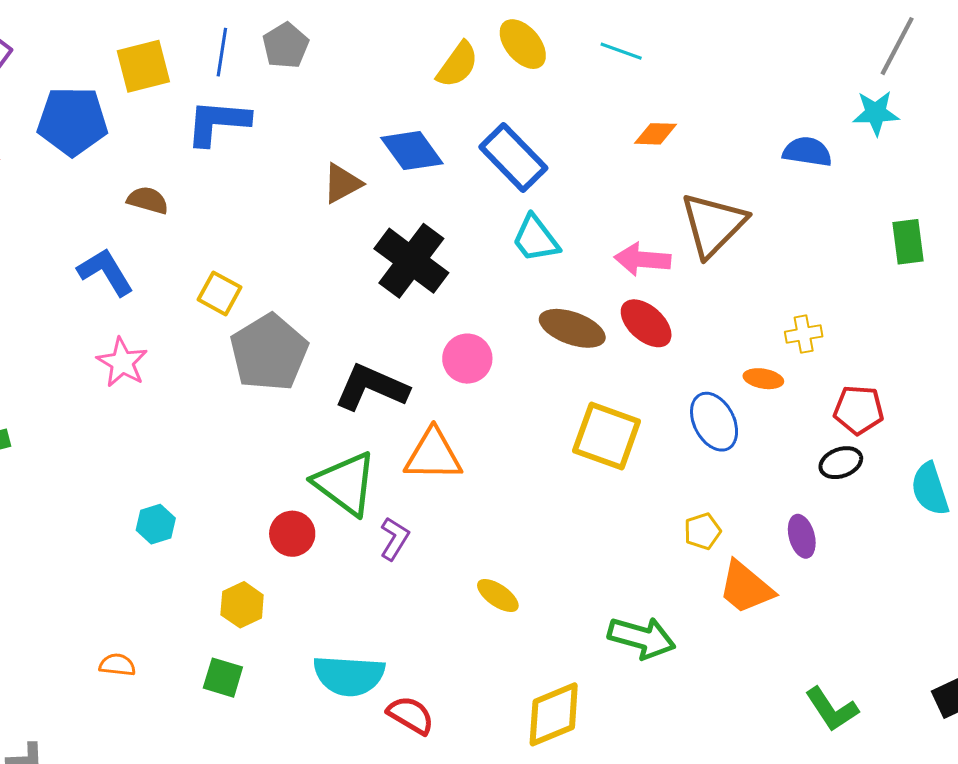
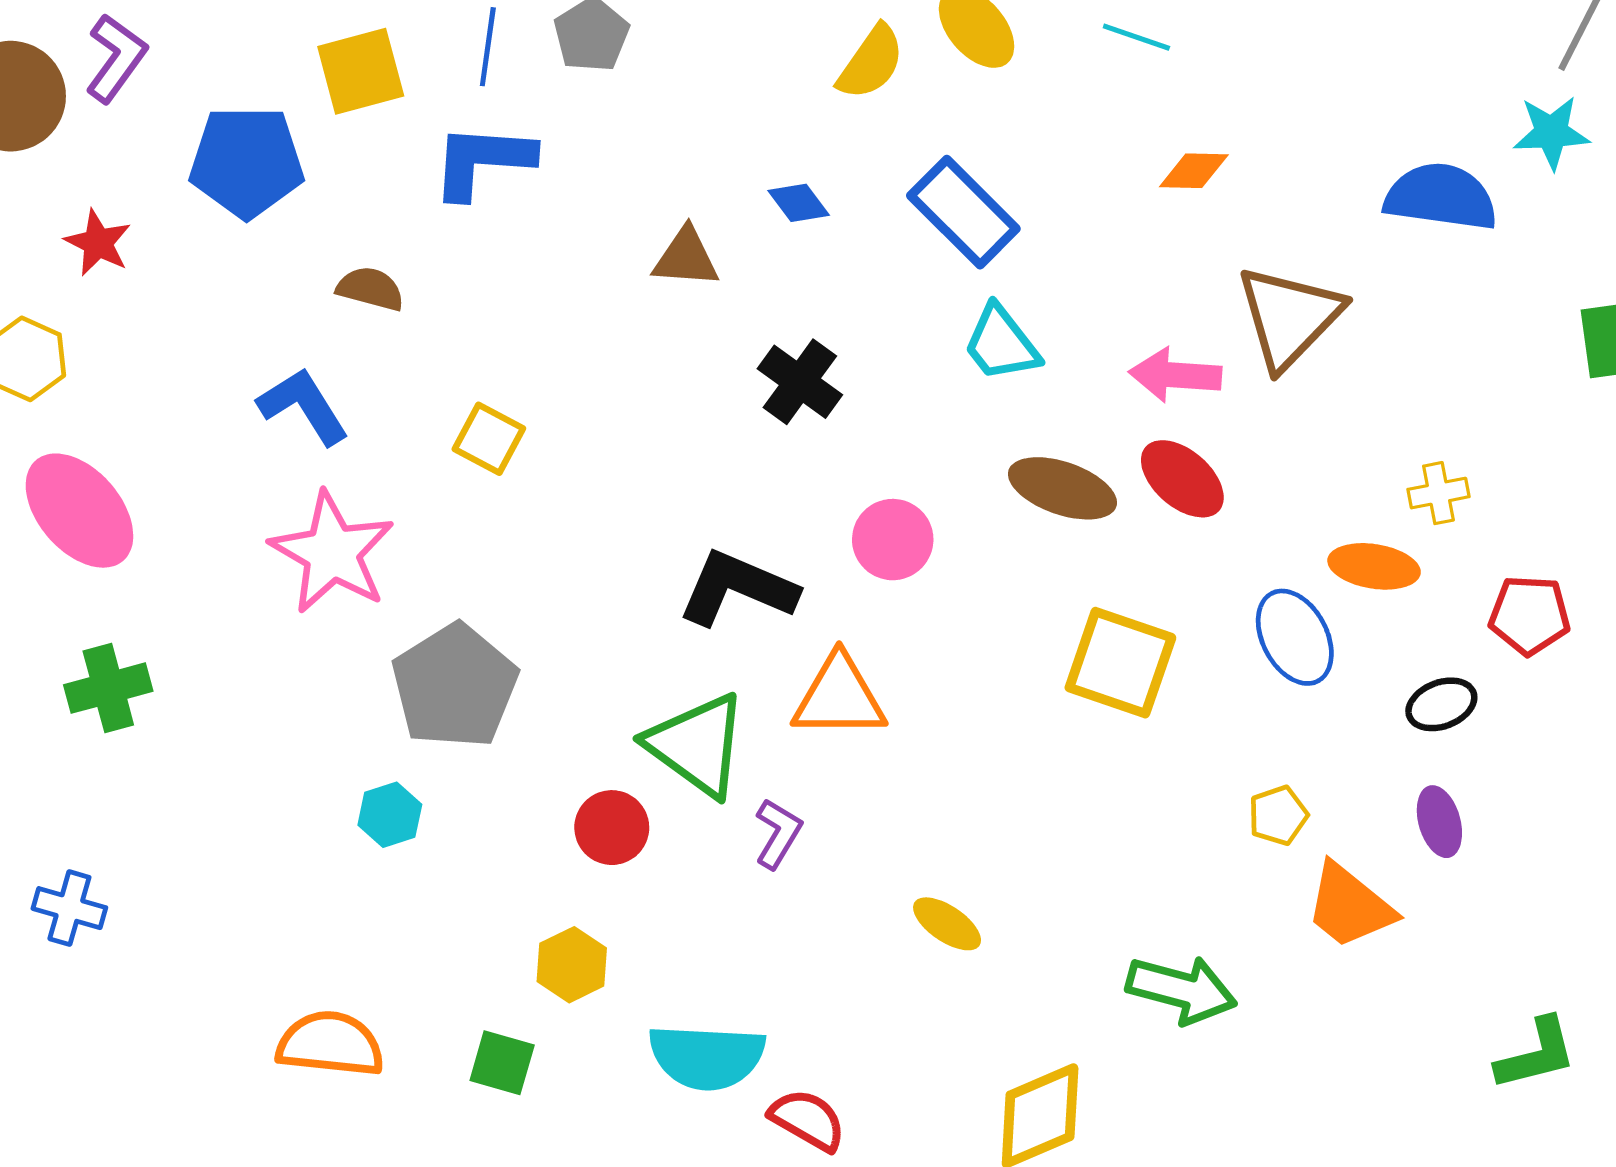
blue diamond: (412, 151) -> (799, 203), size x0.6
blue semicircle: (807, 152) -> (1441, 197), size x1.4
brown triangle: (342, 183) -> (686, 258), turned 33
black cross: (411, 261) -> (800, 382), size x0.7
gray pentagon: (269, 352) -> (455, 686), moved
pink star: (122, 362) -> (332, 553), size x1.5
orange ellipse: (763, 379) -> (1374, 566), size x1.4
black ellipse: (841, 463) -> (1441, 704), moved
yellow hexagon: (242, 605) -> (572, 965), moved
orange semicircle: (117, 665) -> (330, 1044), size x1.8
green L-shape: (832, 709) -> (1536, 1054), moved, turned -70

